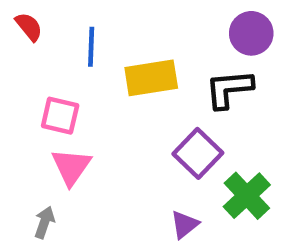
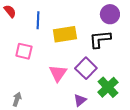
pink triangle: (71, 167) -> (58, 73), moved

